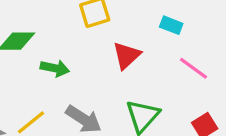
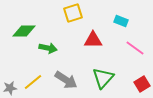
red triangle: (127, 55) -> (93, 40), turned 42

